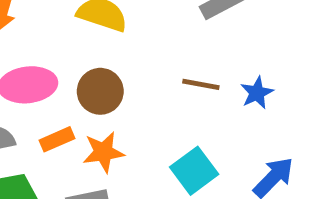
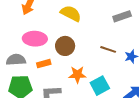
orange star: (103, 152) -> (77, 75), moved

